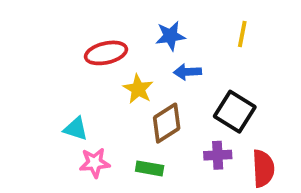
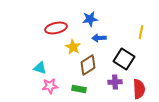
yellow line: (242, 34) -> (141, 32), moved

